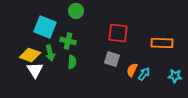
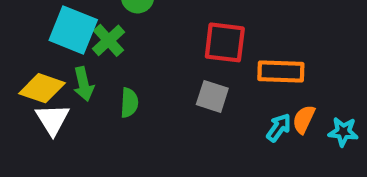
green cross: (68, 41) -> (108, 40), moved, turned 35
orange rectangle: (162, 43) -> (281, 72), moved
orange semicircle: (132, 70) -> (304, 119), moved

